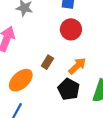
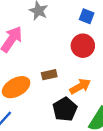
brown rectangle: (47, 62) -> (49, 75), turned 32

